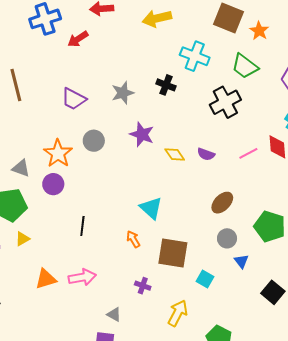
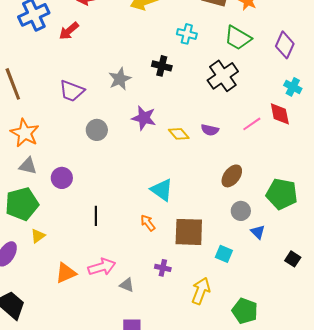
cyan cross: (195, 56) -> (187, 34), size x0.7
orange star: (58, 153) -> (25, 133), moved
black square: (273, 292) -> (293, 259), size x0.7
gray triangle: (114, 314) -> (127, 285), moved

